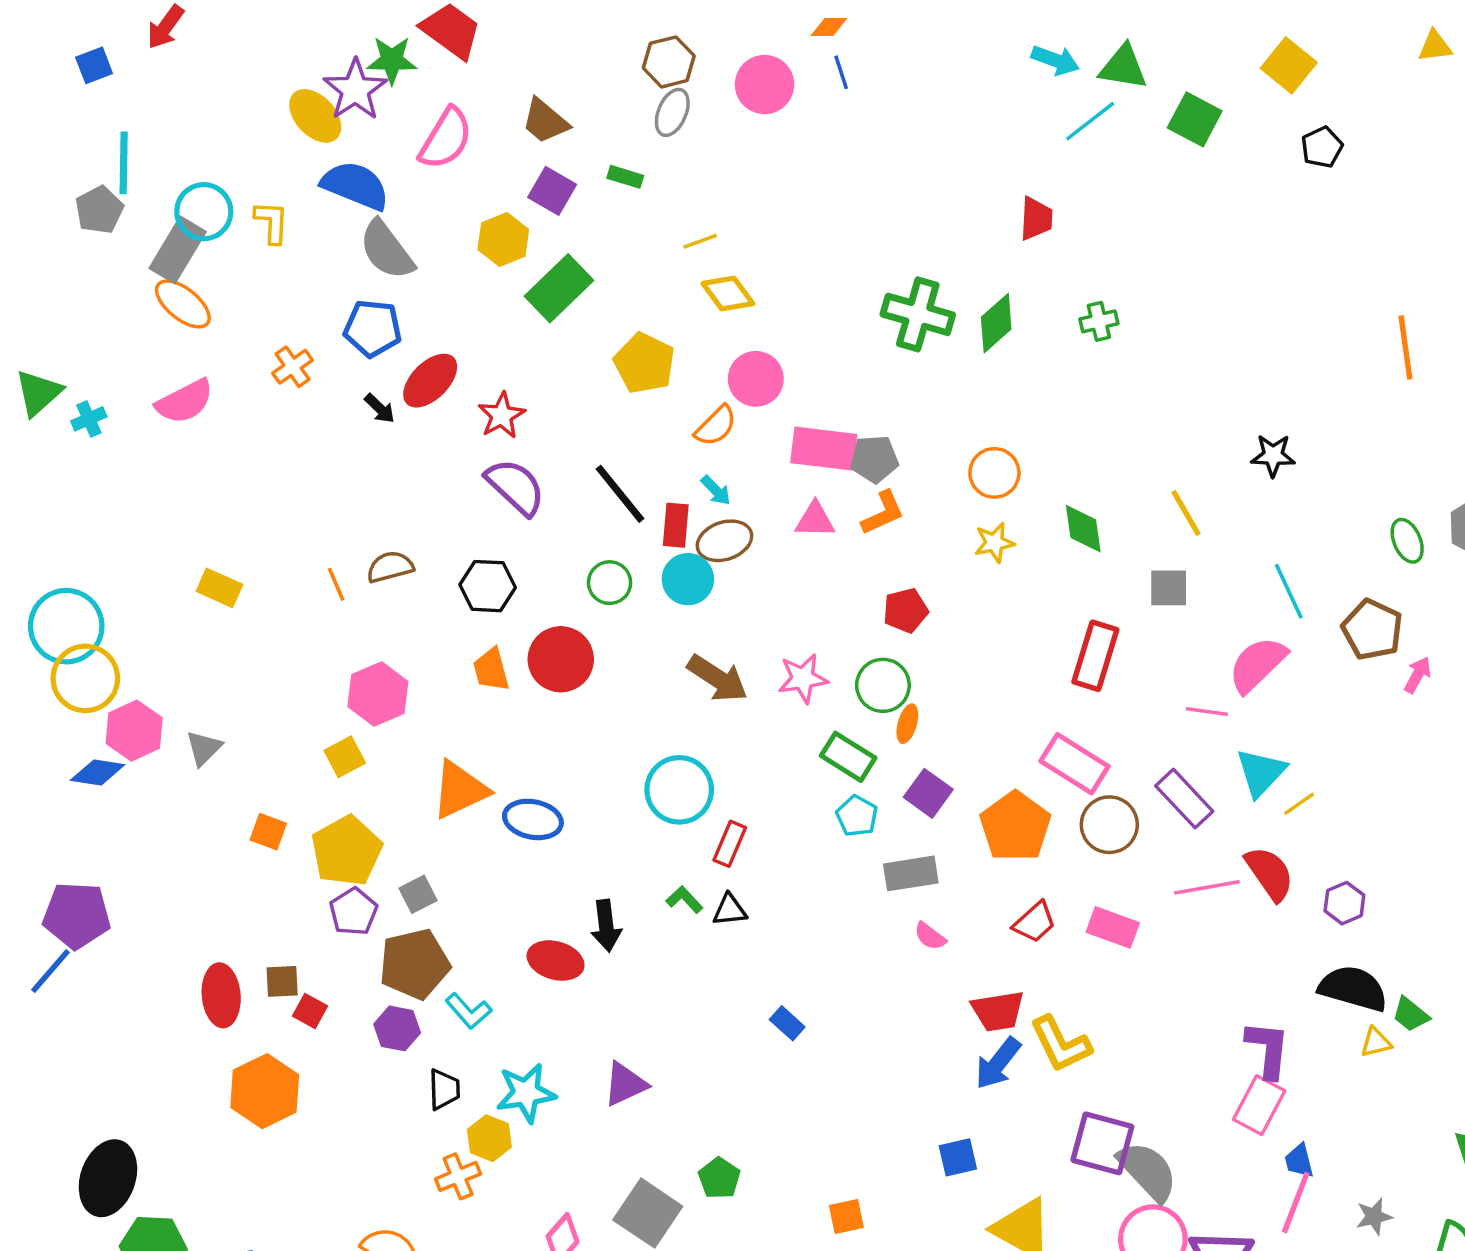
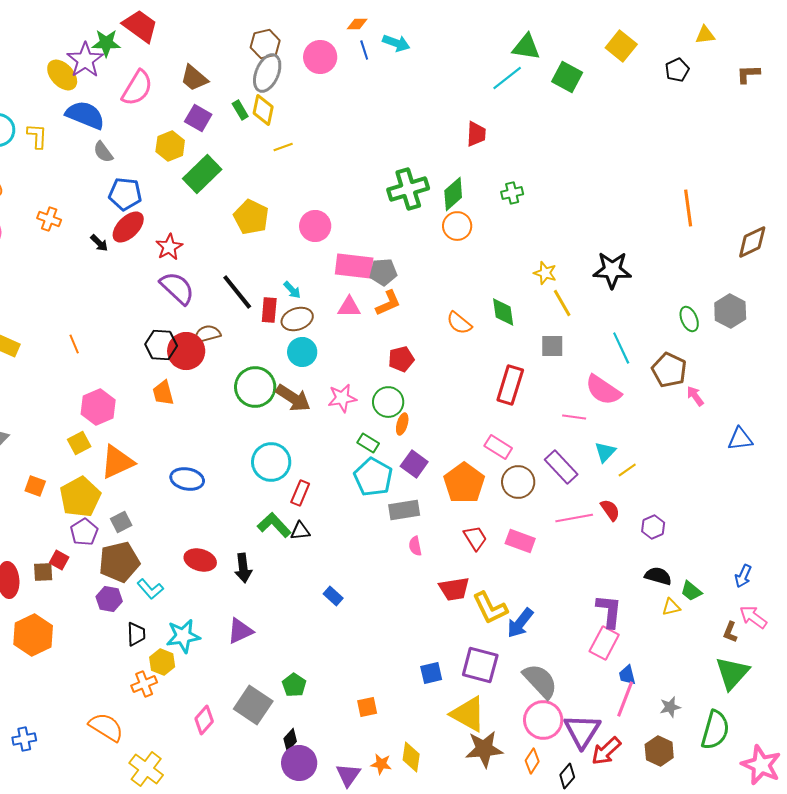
cyan arrow: (1055, 60) -> (396, 43), moved
gray ellipse: (672, 112) -> (267, 73), size x1.4
black pentagon: (1322, 147) -> (677, 70), moved
green rectangle: (625, 177) -> (240, 110), turned 42
gray semicircle: (387, 250) -> (103, 152), size x0.6
yellow diamond: (728, 294) -> (263, 110), moved, turned 48
green cross: (918, 314) -> (408, 189), turned -33
blue pentagon: (373, 328) -> (125, 194), moved
orange cross: (293, 367) -> (49, 219), turned -35
orange semicircle: (716, 426) -> (459, 323), moved, turned 84
black star: (1273, 455) -> (612, 270), size x1.5
orange circle: (994, 473) -> (457, 226), moved
yellow star: (994, 543) -> (545, 273), moved, turned 30
brown semicircle: (390, 567) -> (207, 334), moved
cyan circle: (688, 579) -> (302, 352), moved
green circle: (610, 583) -> (255, 387), moved, size x1.6
red circle: (561, 659) -> (186, 351), moved
pink semicircle: (1257, 664) -> (603, 390), turned -102
pink arrow: (1418, 675) -> (695, 396), turned -65
green rectangle: (848, 757) -> (368, 443), size x0.7
pink rectangle: (1075, 764) -> (498, 447), size x0.7
cyan triangle: (1261, 772) -> (605, 452), size x0.7
orange triangle: (460, 790) -> (117, 462), moved
cyan pentagon: (857, 816) -> (373, 477), size x1.6
red semicircle: (1270, 873) -> (610, 510), size x0.7
green L-shape: (684, 900) -> (274, 525), size x1.6
red trapezoid: (1034, 922) -> (475, 538), turned -80
black arrow: (606, 926) -> (243, 568), moved
pink semicircle: (930, 936) -> (415, 546), turned 42
black semicircle: (1353, 988) -> (658, 576), size x0.7
red square: (310, 1011) -> (59, 560), moved
blue arrow: (998, 1063) -> (520, 623), moved
purple square: (1102, 1143) -> (480, 665), moved

